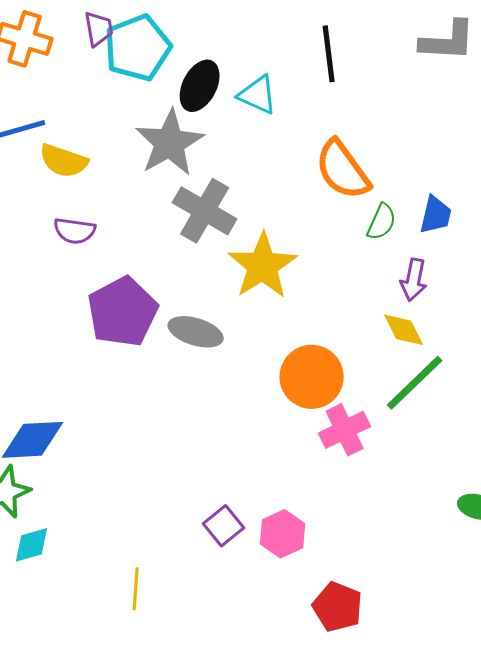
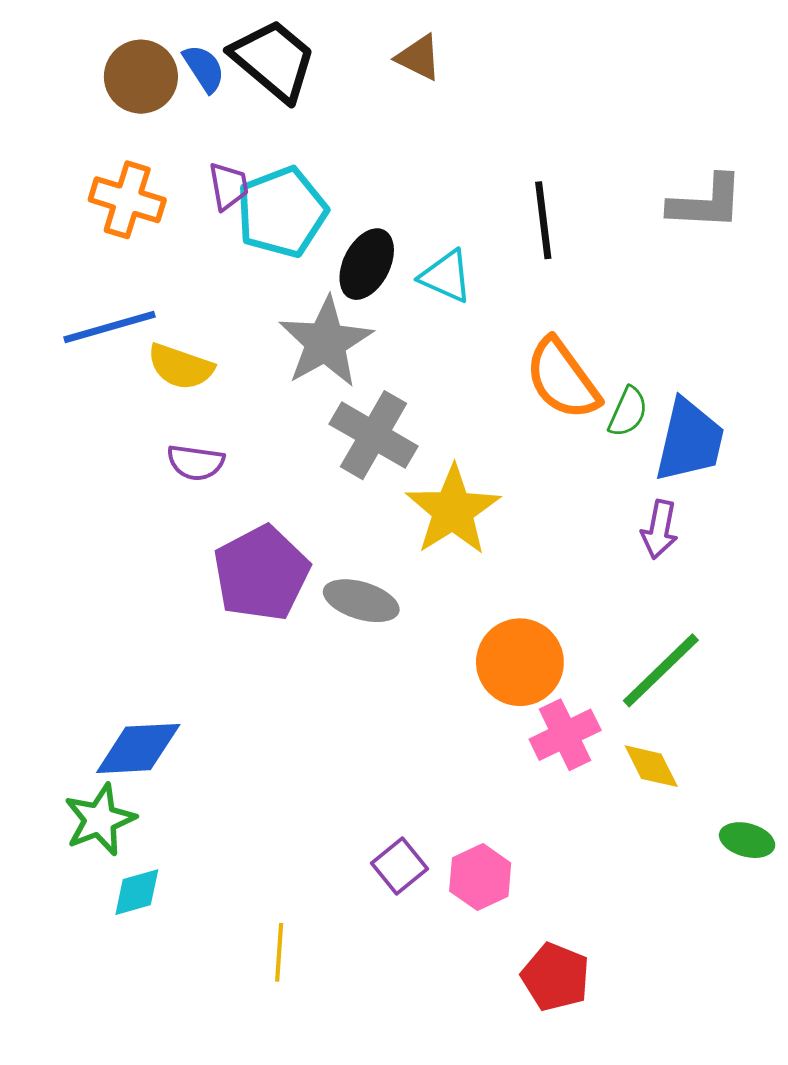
blue trapezoid: (436, 215) -> (690, 441), size x1.6
green semicircle: (382, 222) -> (628, 412), moved
yellow diamond: (404, 330) -> (651, 766), moved

